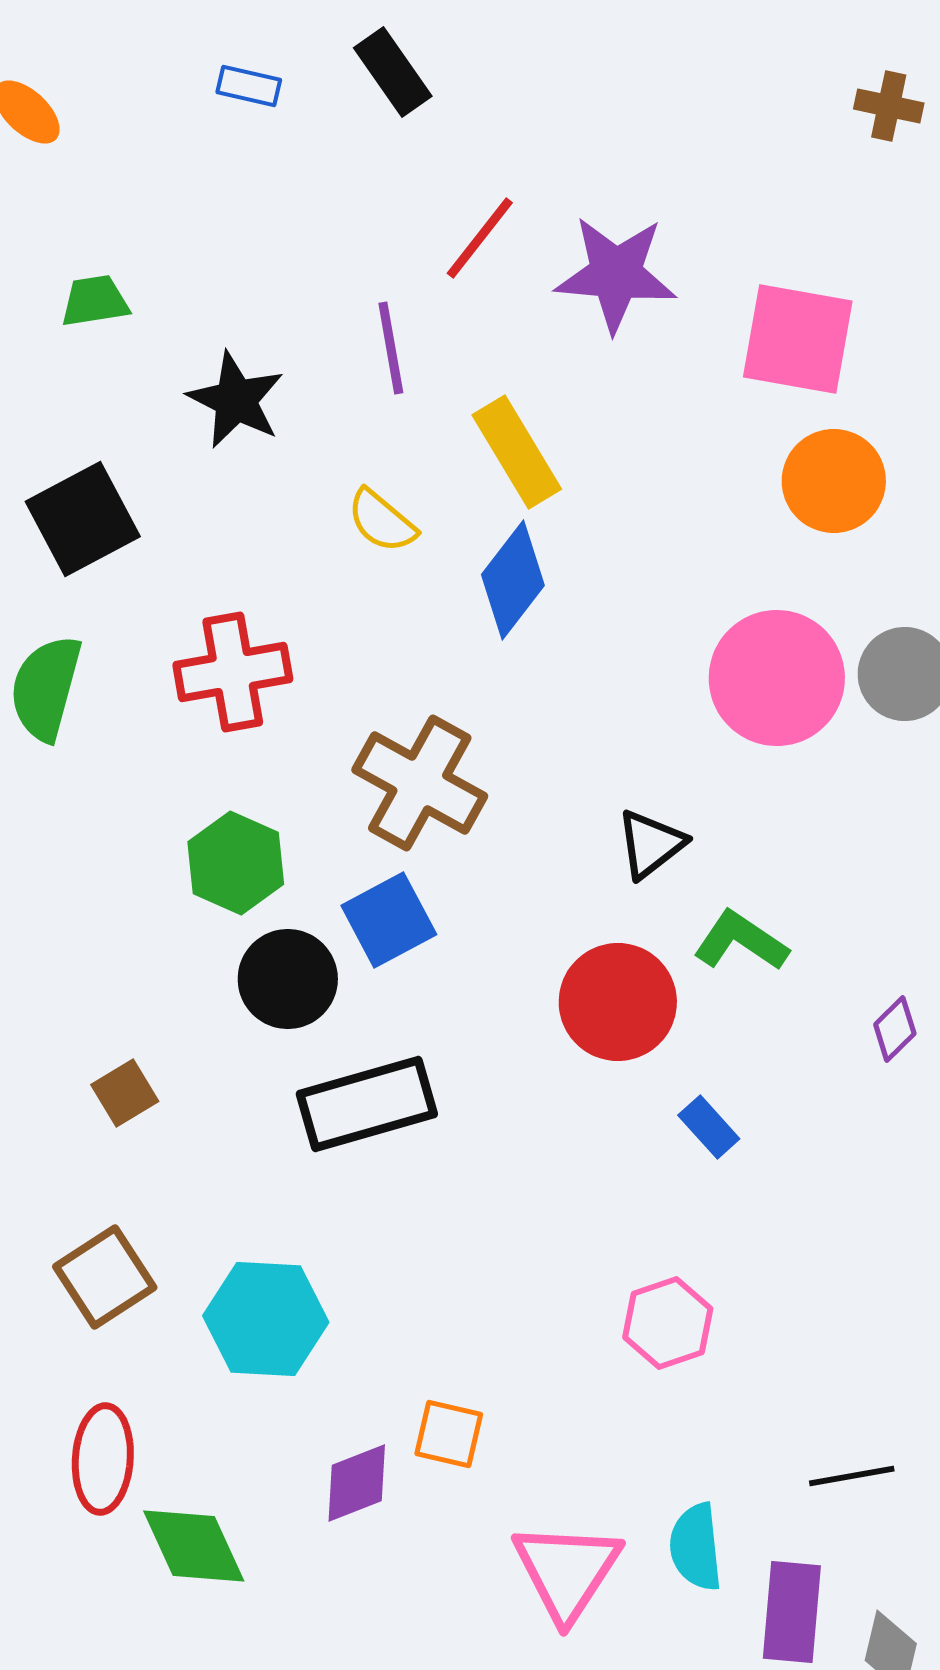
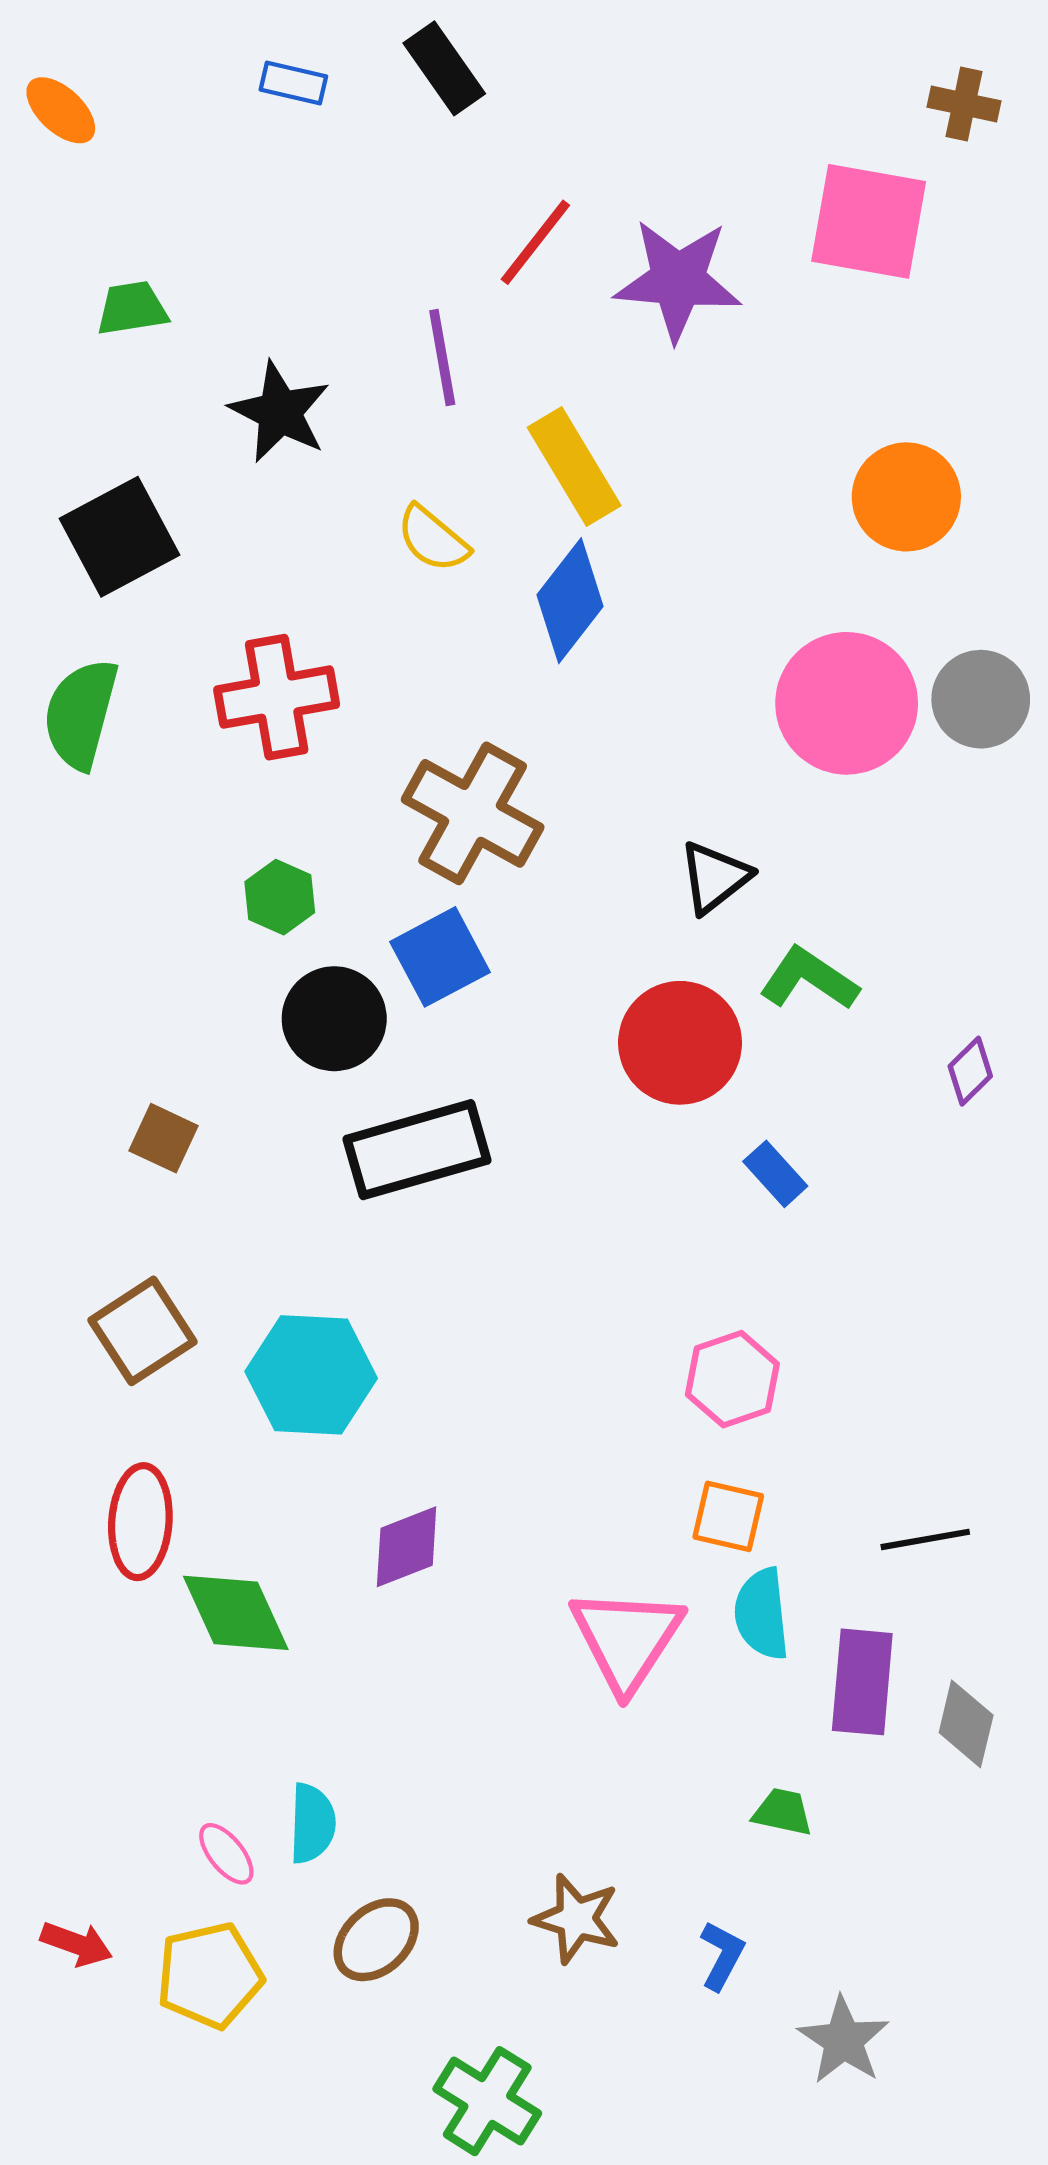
pink square: (798, 339) -> (869, 221), moved
green hexagon: (236, 863) -> (280, 897), size x0.7
brown square: (125, 1093) -> (163, 1138), turned -34
orange square: (449, 1434) -> (728, 1516), moved

